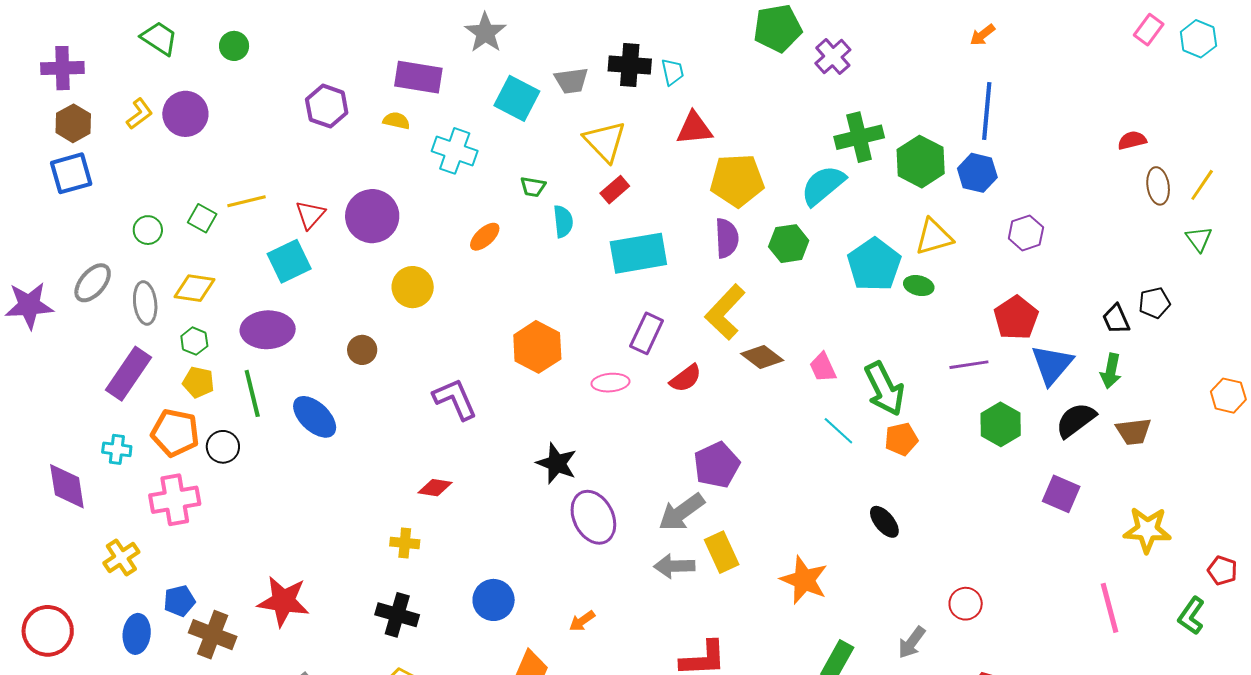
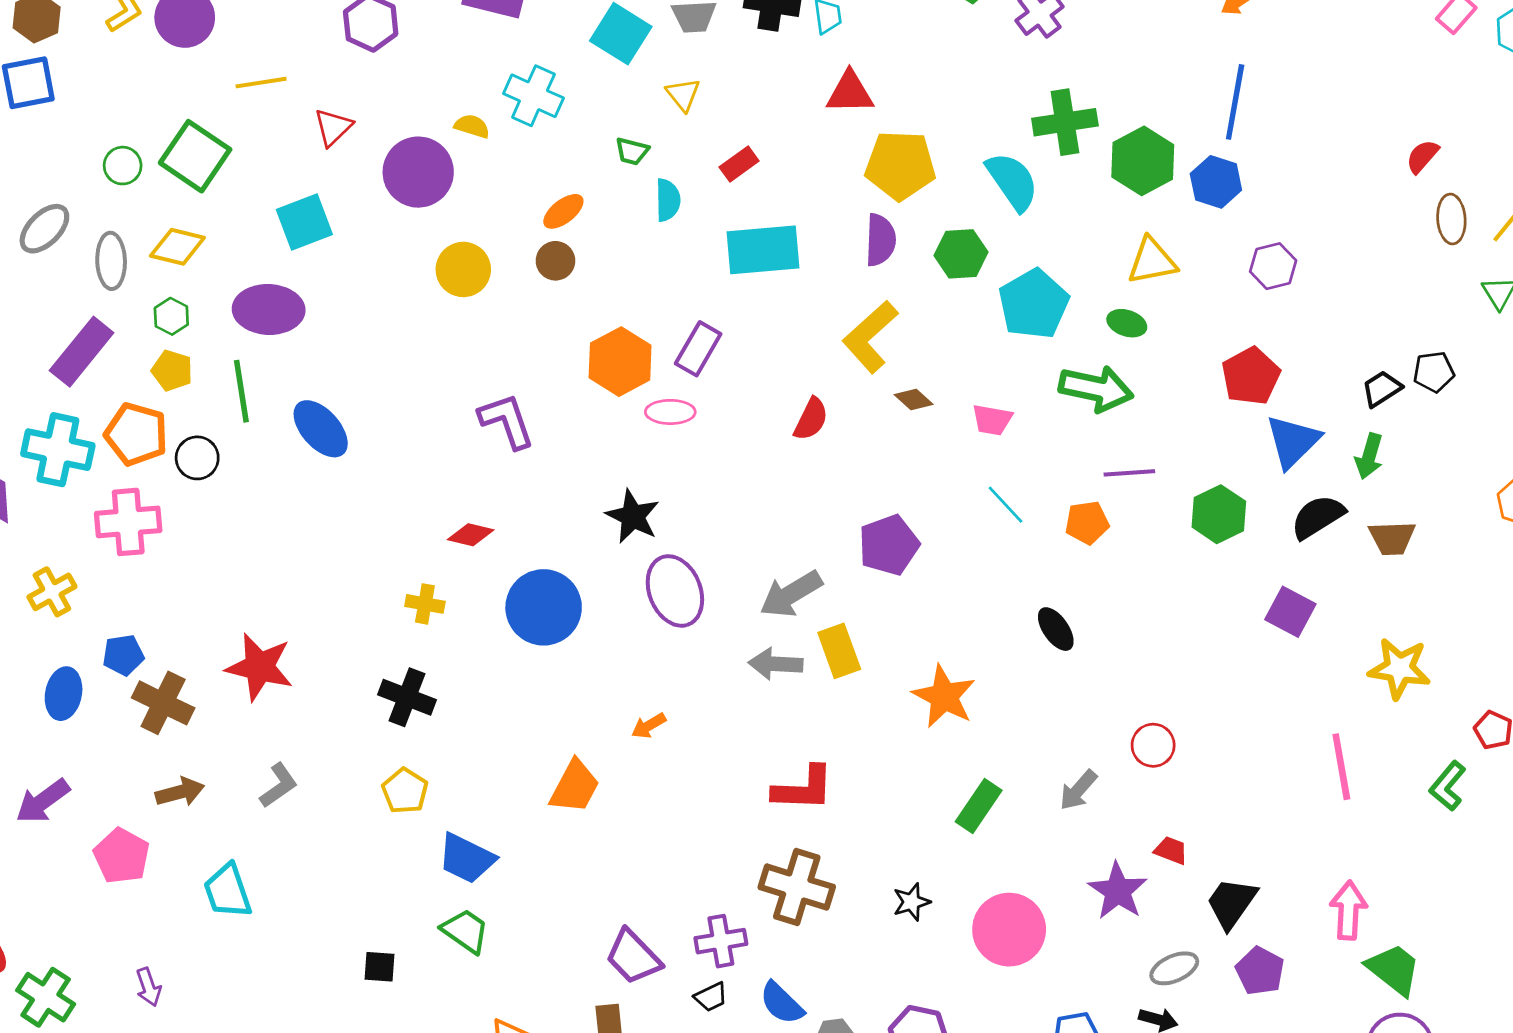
yellow semicircle: (396, 121) -> (472, 126), moved
red semicircle: (1132, 140) -> (1422, 156), turned -40
yellow triangle: (605, 141) -> (683, 95), moved, size x0.6
cyan semicircle: (823, 185) -> (1012, 181), turned 90
yellow line: (246, 201) -> (261, 83), moved
red triangle: (310, 215) -> (333, 127), moved
green square: (202, 218) -> (195, 156), size x1.8
cyan pentagon: (874, 265) -> (1034, 304), moved
black trapezoid: (1116, 319) -> (1382, 389), turned 76
purple rectangle: (647, 333) -> (698, 349), moved
brown circle: (362, 350) -> (555, 261), moved
brown diamond: (762, 357) -> (914, 400), size x0.7
purple line: (969, 365) -> (1129, 473), moved
pink trapezoid: (823, 367) -> (992, 420), turned -60
red semicircle: (686, 378) -> (811, 419), turned -32
pink ellipse: (610, 383) -> (670, 412), moved
green arrow: (884, 389) -> (1096, 389), moved, turned -56
cyan cross: (117, 449) -> (58, 450), size x1.8
purple pentagon: (717, 465) -> (889, 545), moved
blue circle: (494, 600) -> (544, 607), moved, size x1.4

